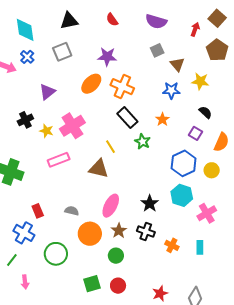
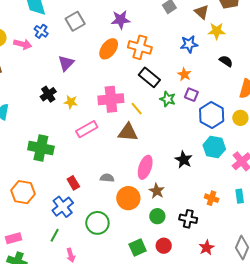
brown triangle: (177, 64) -> (202, 12), moved
pink cross: (72, 126) -> (111, 99), moved, turned 35
purple square: (195, 133) -> (191, 95), moved
black cross: (146, 231) -> (188, 219), moved
blue cross: (24, 233) -> (63, 207), turned 30

